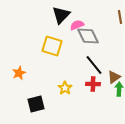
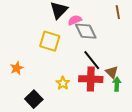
brown triangle: (114, 77) -> (112, 72), turned -40
red cross: (93, 84) -> (91, 79), size x1.6
black square: (36, 104) -> (34, 99), turned -30

